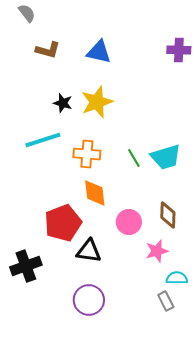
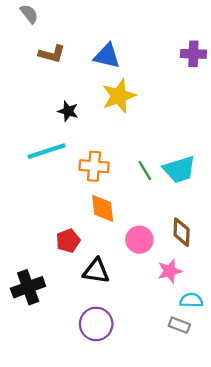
yellow star: (97, 102) -> (119, 96), moved
red pentagon: (63, 223) -> (68, 241), size x0.6
gray rectangle: (166, 301) -> (179, 325), turned -42

